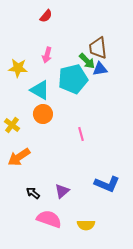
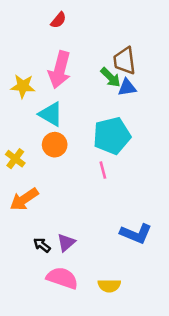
pink arrow: (47, 55) -> (60, 70), size x1.8
cyan pentagon: (73, 79) -> (112, 136), moved
purple triangle: (62, 191) -> (66, 242), moved

